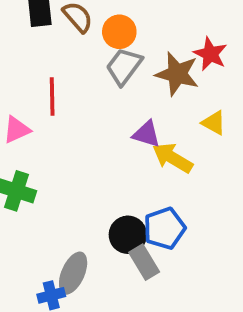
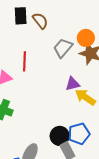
orange circle: (119, 32) -> (86, 38), moved
purple triangle: (146, 134) -> (73, 84), turned -35

